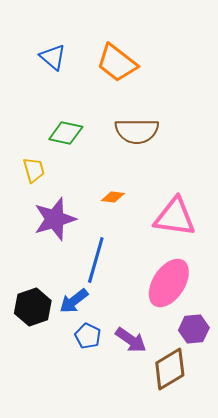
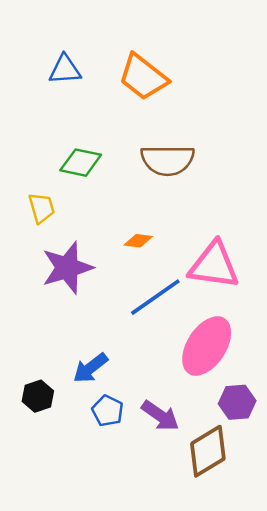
blue triangle: (53, 57) -> (65, 70), turned -44
blue line: (96, 260) -> (155, 297), moved, turned 39
black hexagon: (33, 307) -> (38, 396), moved, size x0.7

